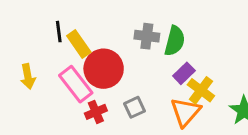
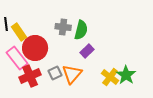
yellow cross: (201, 90) -> (110, 77), moved
red cross: (96, 112) -> (30, 76), size x1.5
orange triangle: (185, 112) -> (72, 74), moved

